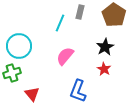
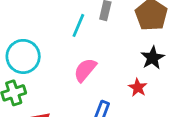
black star: (105, 47) -> (153, 58), moved

